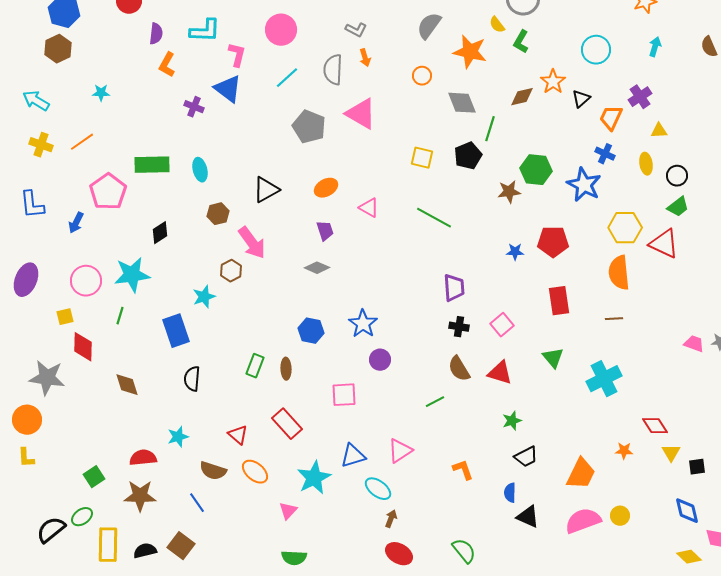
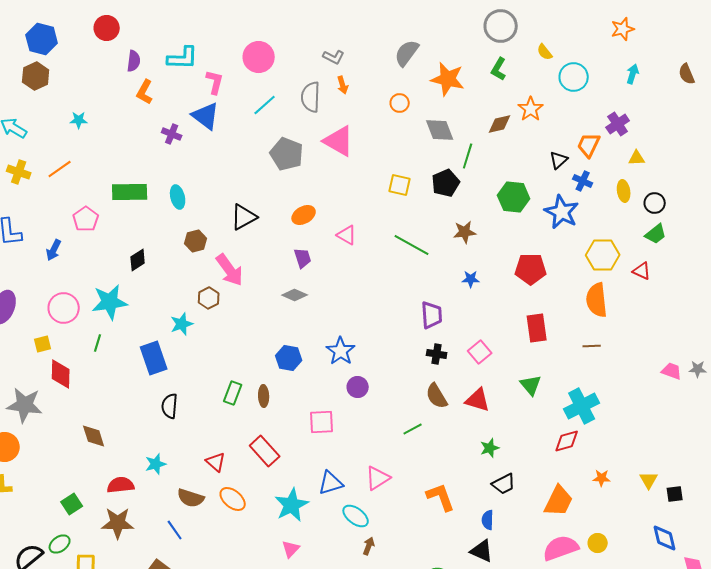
yellow semicircle: (497, 25) -> (545, 52), moved
black triangle: (581, 99) -> (559, 160), moved
pink pentagon: (108, 192) -> (86, 219), size x0.7
brown star: (509, 192) -> (465, 232), moved
red triangle: (664, 244) -> (642, 271), size x0.6
blue star: (515, 252) -> (471, 279), moved
brown diamond: (127, 385) -> (94, 436), moved
red diamond: (655, 426) -> (567, 441), moved, turned -72
orange L-shape: (463, 470) -> (441, 497), size x1.4
pink triangle: (288, 511) -> (291, 549), moved
black triangle: (528, 517) -> (482, 551), moved

